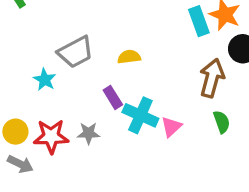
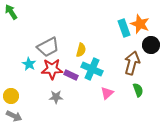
yellow semicircle: (129, 57) -> (81, 50), turned 112
purple rectangle: (113, 97) -> (71, 75), turned -32
cyan cross: (140, 115) -> (92, 69), moved
red star: (51, 136) -> (52, 69), moved

